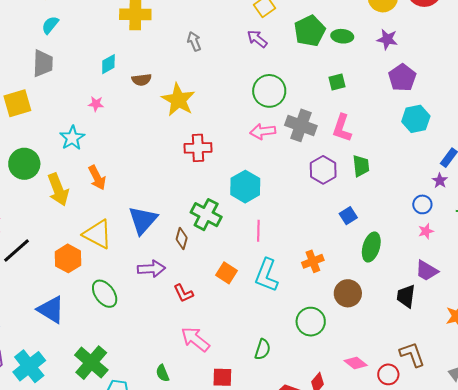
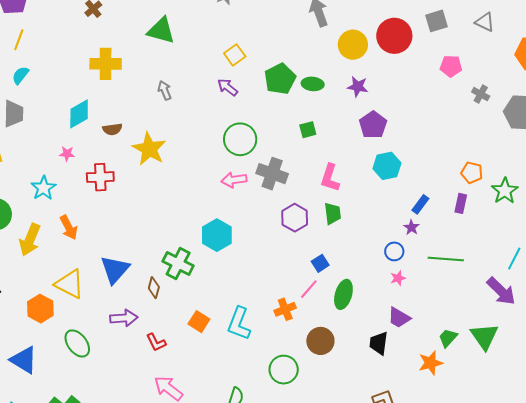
cyan diamond: (108, 64) -> (79, 114), size x1.4
pink L-shape: (342, 128) -> (330, 178), moved
red cross: (198, 148) -> (100, 177), moved
yellow arrow: (58, 190) -> (30, 240), turned 44
pink line: (258, 231) -> (309, 289), moved, turned 40

